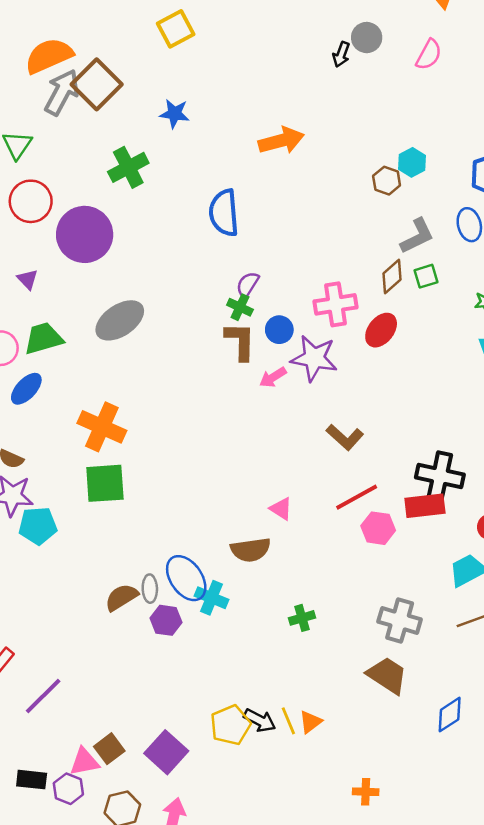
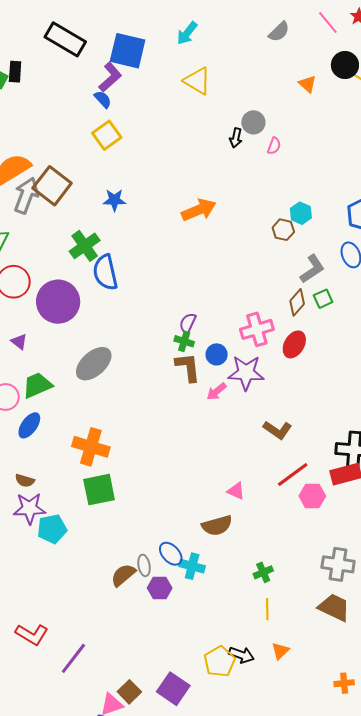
pink semicircle: (429, 55) -> (274, 146), moved, size x0.7
blue semicircle: (224, 213) -> (105, 272), moved
blue ellipse: (186, 578) -> (171, 554), size x0.7
yellow line: (288, 721) -> (267, 609), moved, turned 30
orange cross: (366, 792) -> (344, 683), moved

